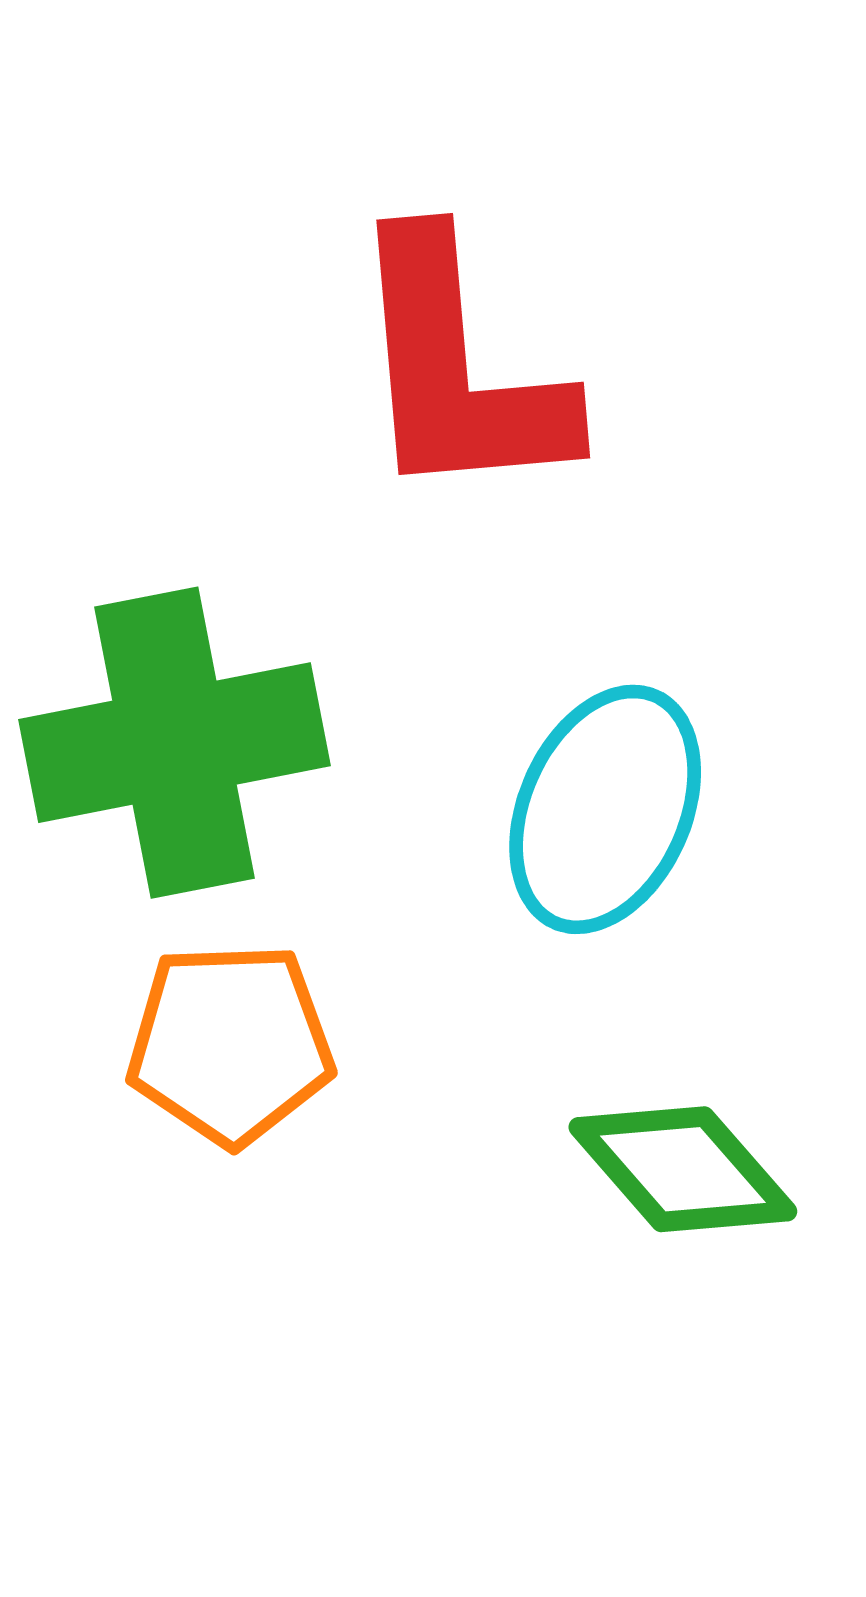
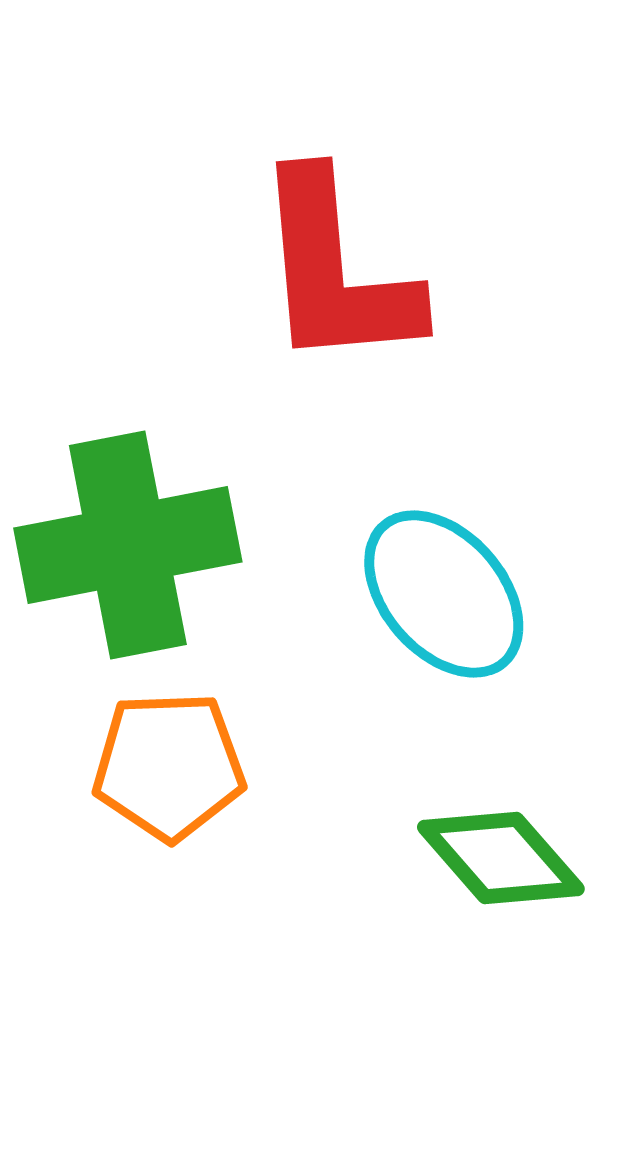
cyan ellipse: (605, 809) -> (444, 594), turned -65

